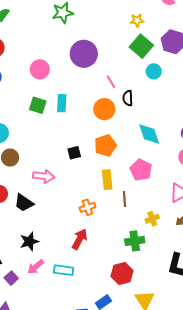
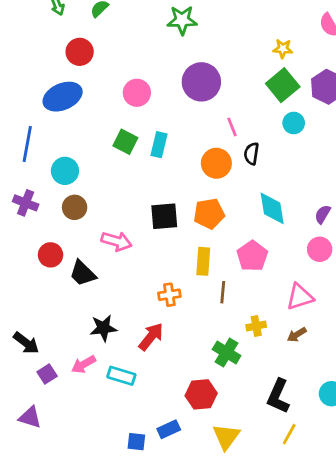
black square: (74, 153) -> (164, 216), size x1.5
black star: (29, 241) -> (103, 328), moved
green cross: (135, 241) -> (227, 352), turned 30

